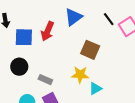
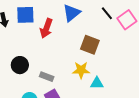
blue square: (24, 37) -> (25, 15), moved
cyan triangle: (95, 88) -> (97, 83), turned 32

